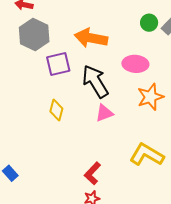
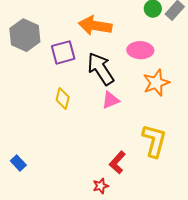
gray hexagon: (34, 34) -> (25, 35), moved
yellow L-shape: (147, 155) -> (154, 141), turned 76
red L-shape: (92, 173) -> (117, 162), moved

